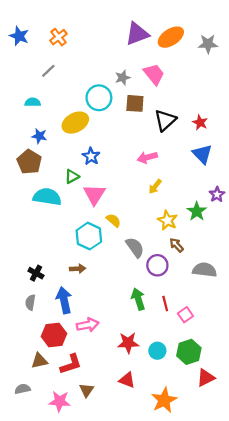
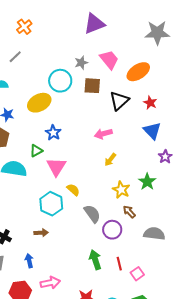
orange ellipse: (171, 37) -> (138, 72), moved
gray star: (208, 44) -> (157, 33), size x1.4
purple star: (217, 194) -> (165, 157), moved
blue arrow: (64, 300) -> (29, 261), size x0.6

